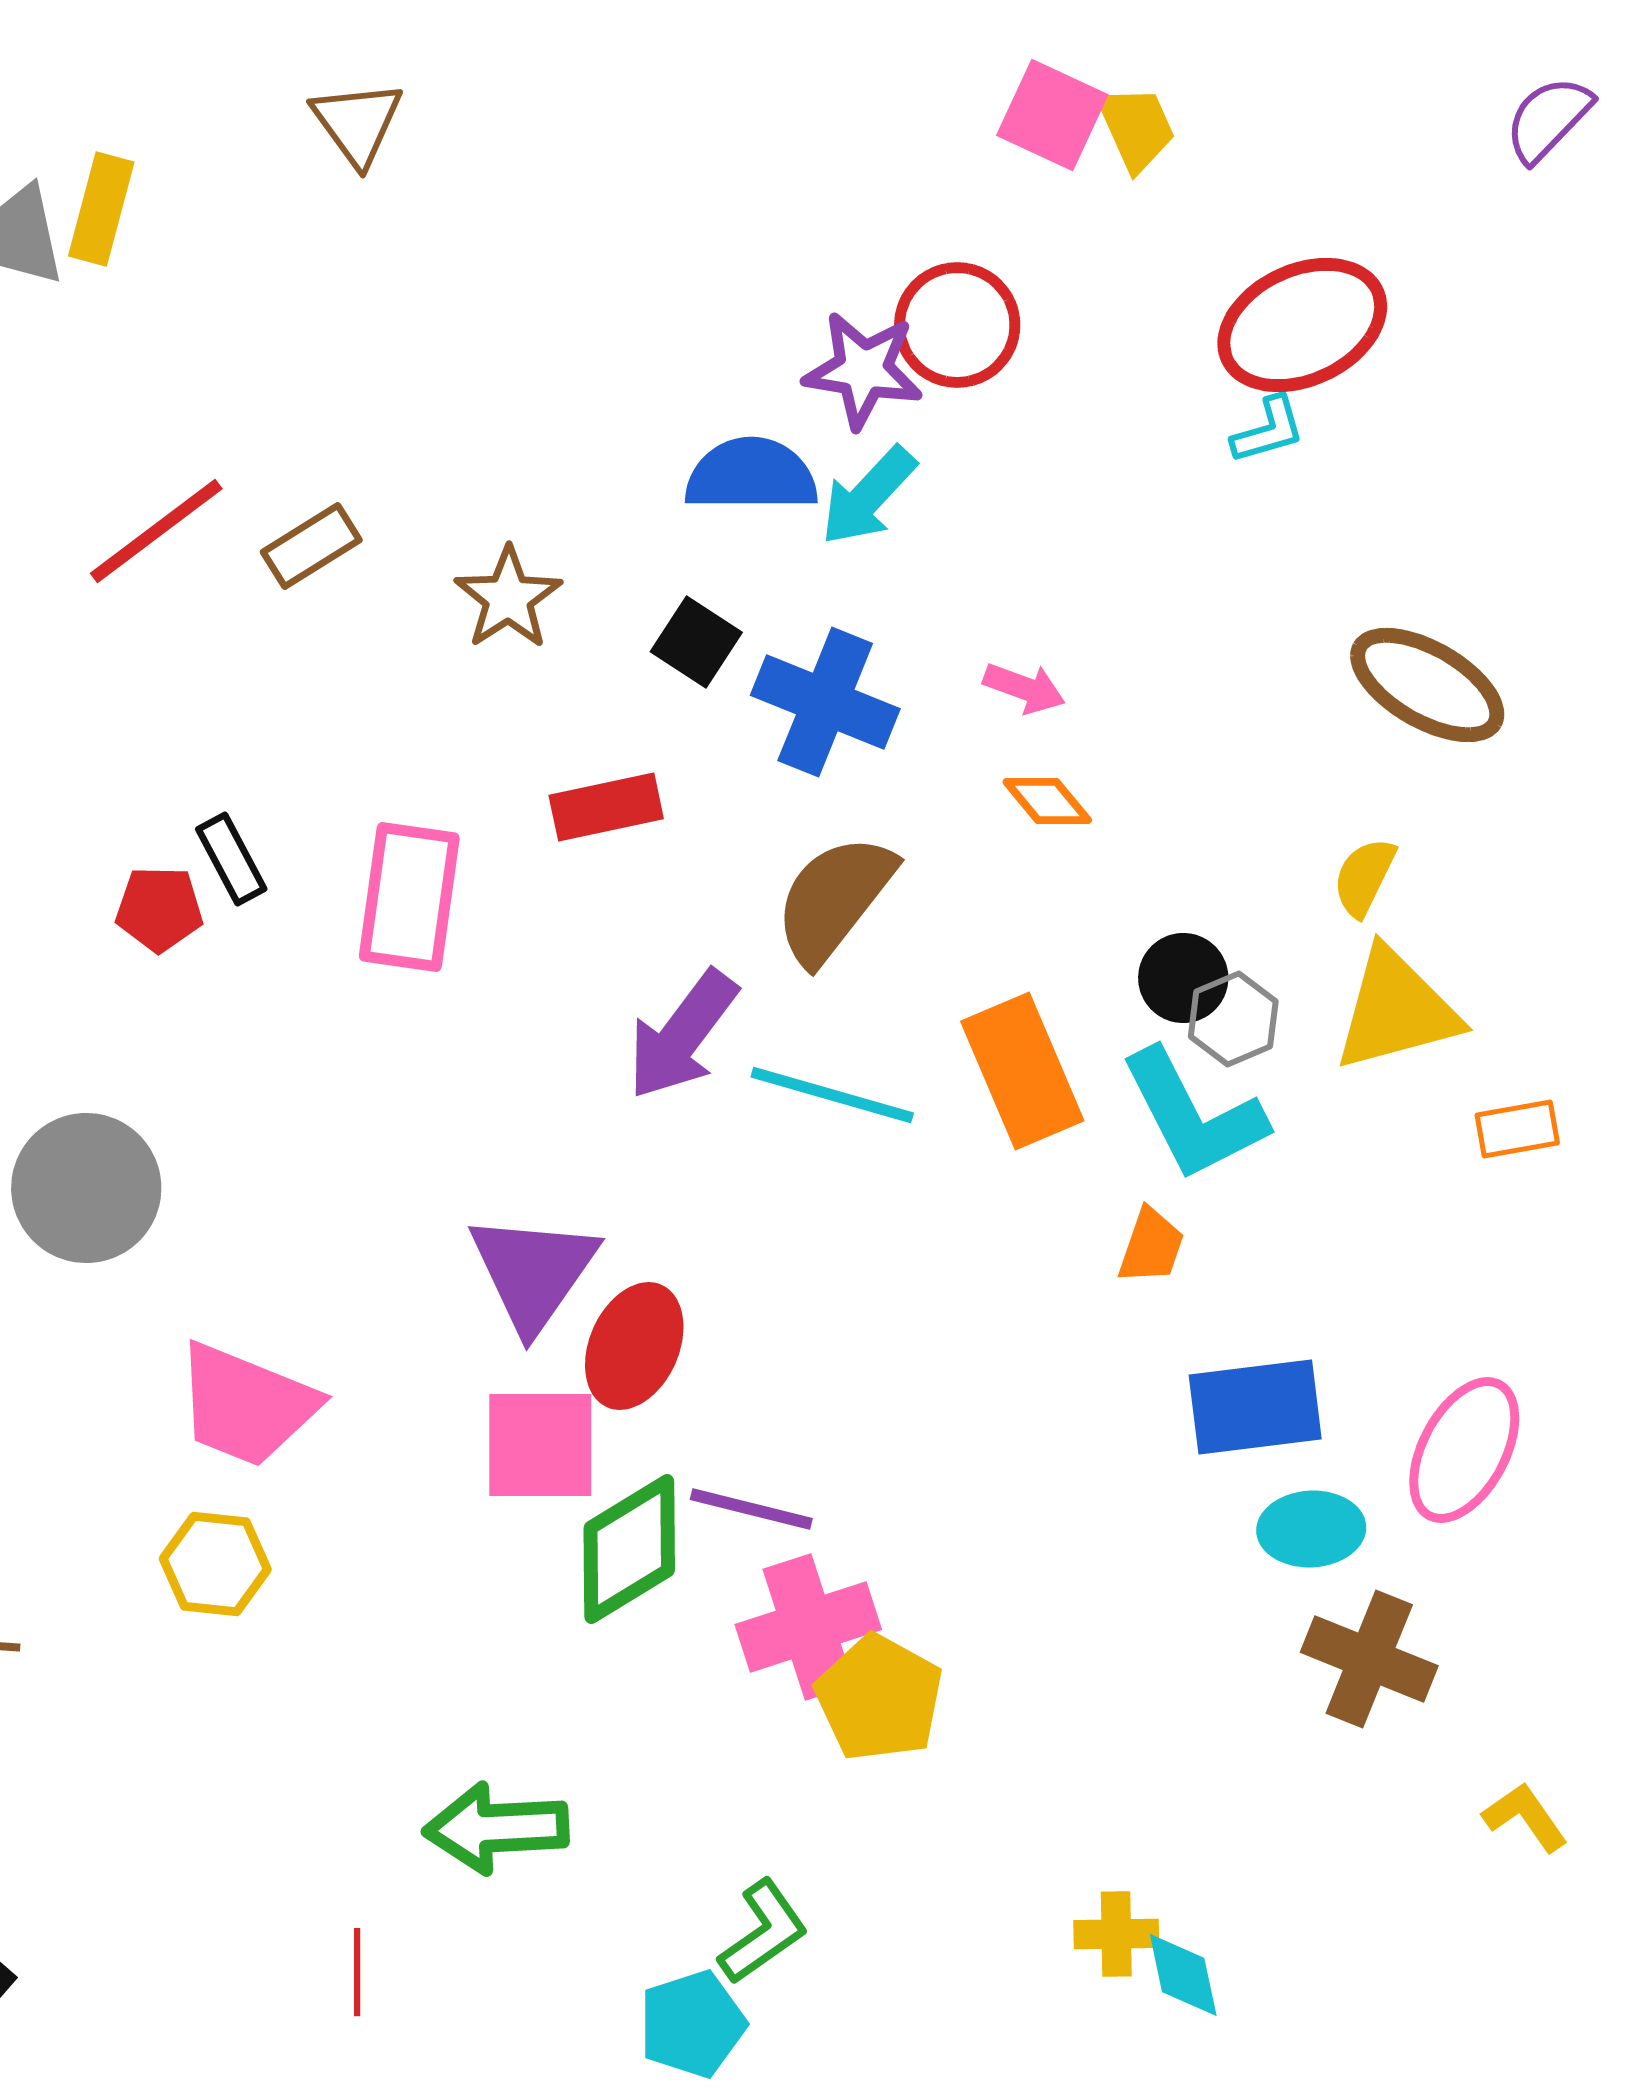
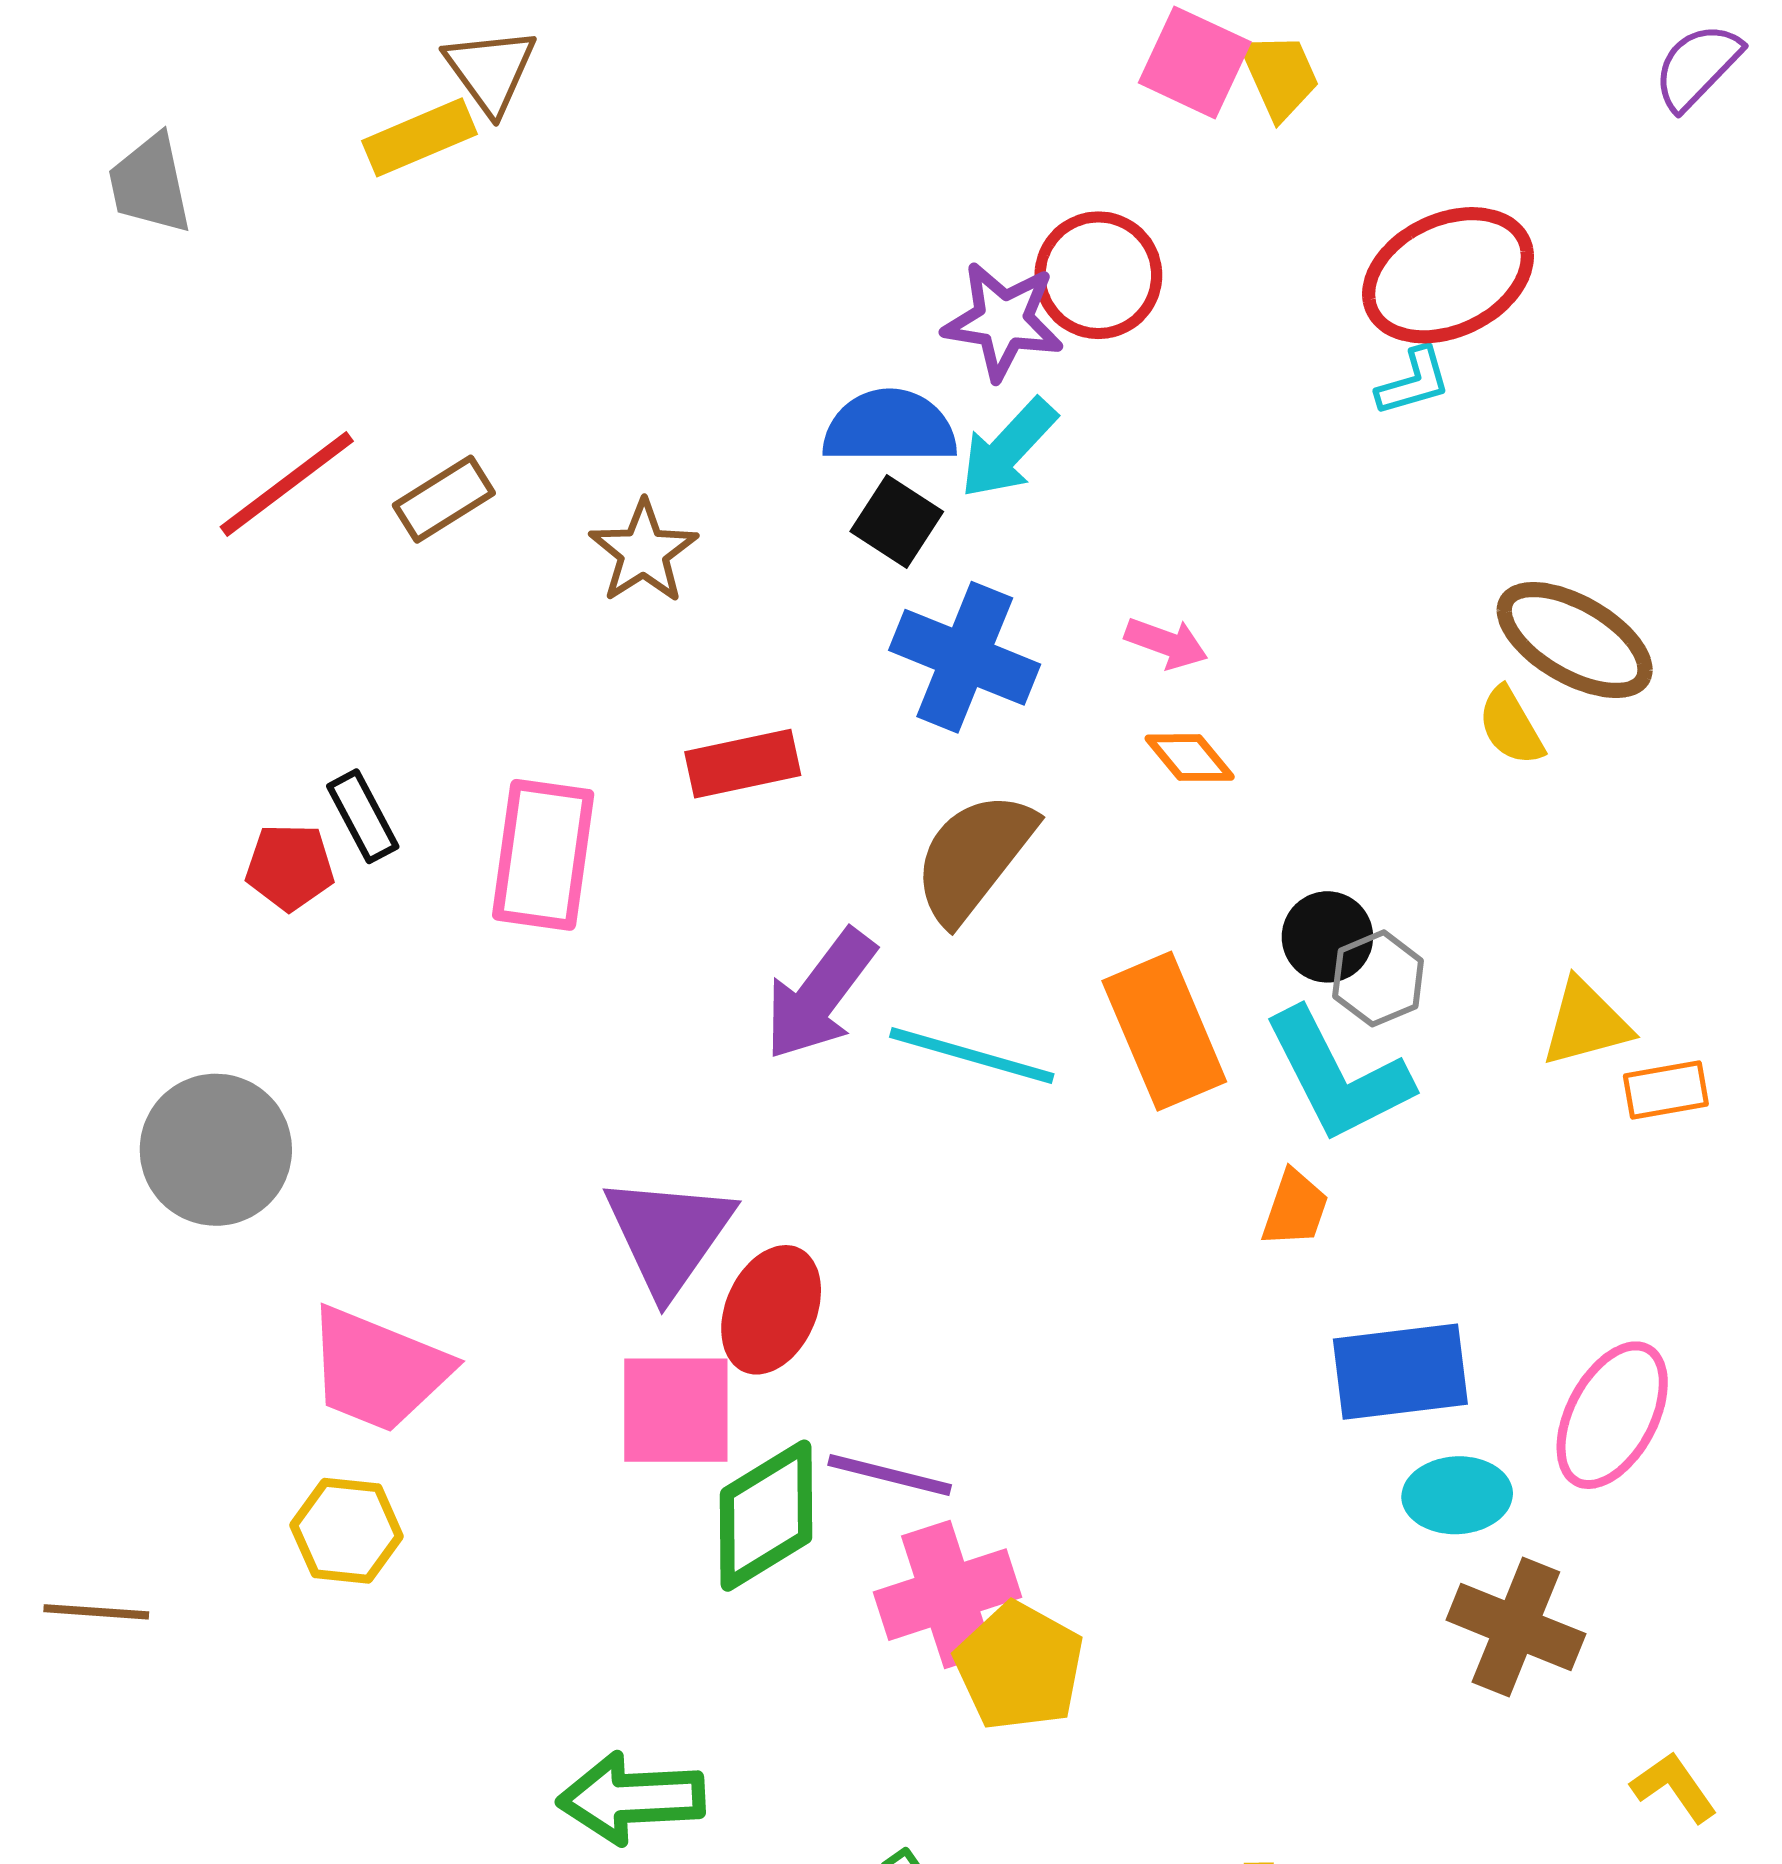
yellow rectangle: (101, 209) -> (420, 137), moved, turned 52
black square: (696, 642) -> (897, 521), moved
yellow semicircle: (1364, 877) -> (1511, 726), moved, turned -56
yellow triangle: (1396, 1010) -> (1586, 1023), moved, size x0.7

